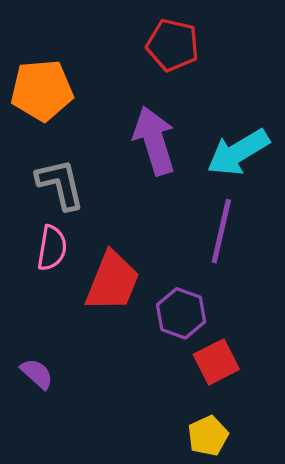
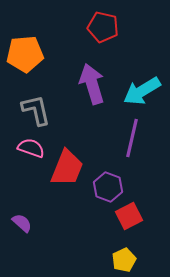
pink semicircle: (52, 248) -> (31, 148), turned -80

